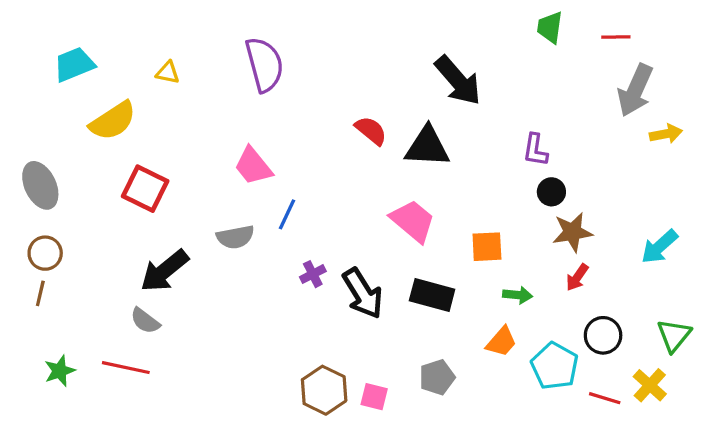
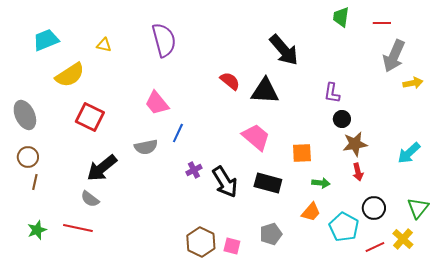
red arrow: (577, 277) -> (358, 172), turned -48
brown line: (40, 293) -> (35, 182), moved
red line: (605, 398) -> (375, 247), turned -42

